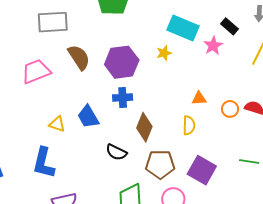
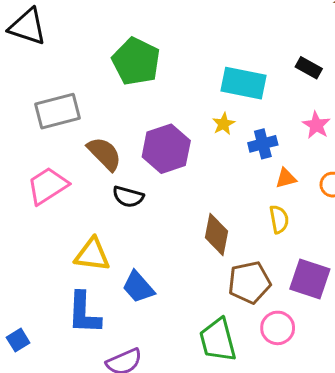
pink star: (213, 46) -> (316, 125), moved
blue cross: (123, 98) -> (263, 144), moved
blue trapezoid: (88, 117) -> (138, 287), moved
yellow triangle: (57, 124) -> (92, 255), size x1.5
black semicircle: (116, 152) -> (128, 197), moved

